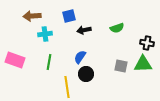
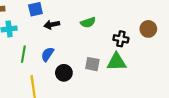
green line: (49, 62) -> (23, 54), moved
black circle: (86, 74) -> (64, 73), moved

